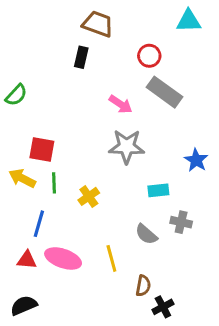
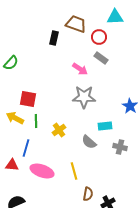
cyan triangle: (189, 21) -> (115, 17), moved
brown trapezoid: (98, 24) -> (76, 24), moved
gray rectangle: (164, 92) -> (101, 58), moved, size x0.6
gray semicircle: (146, 234) -> (89, 142), moved
red triangle: (27, 260) -> (12, 165), moved
brown semicircle: (143, 286) -> (88, 194), moved

